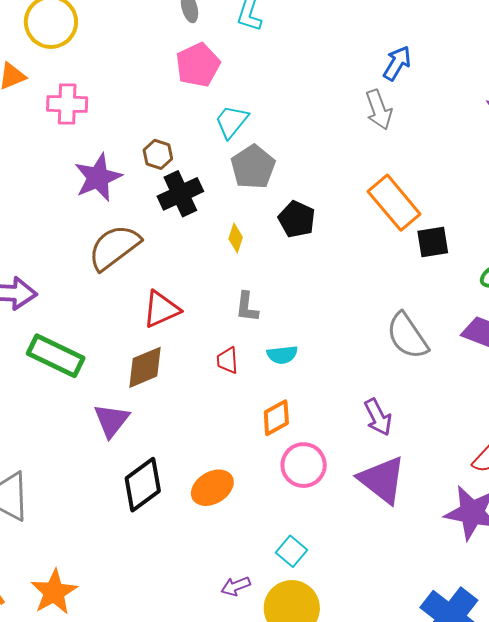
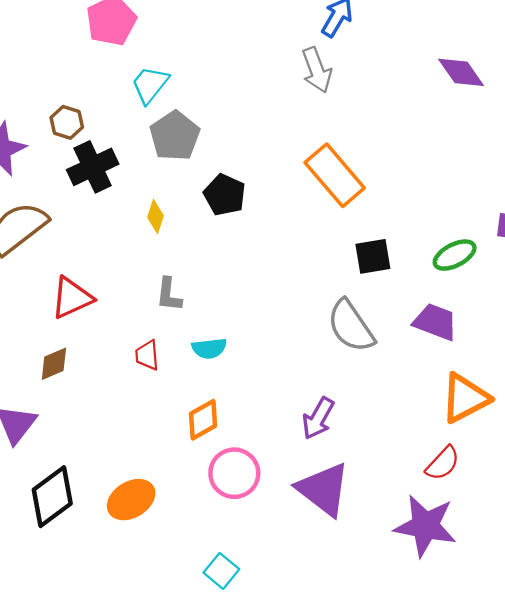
black square: (433, 242) -> (373, 256), moved
brown diamond: (145, 367) -> (54, 364), size x0.7
purple arrow: (378, 417) -> (318, 418), turned 57

